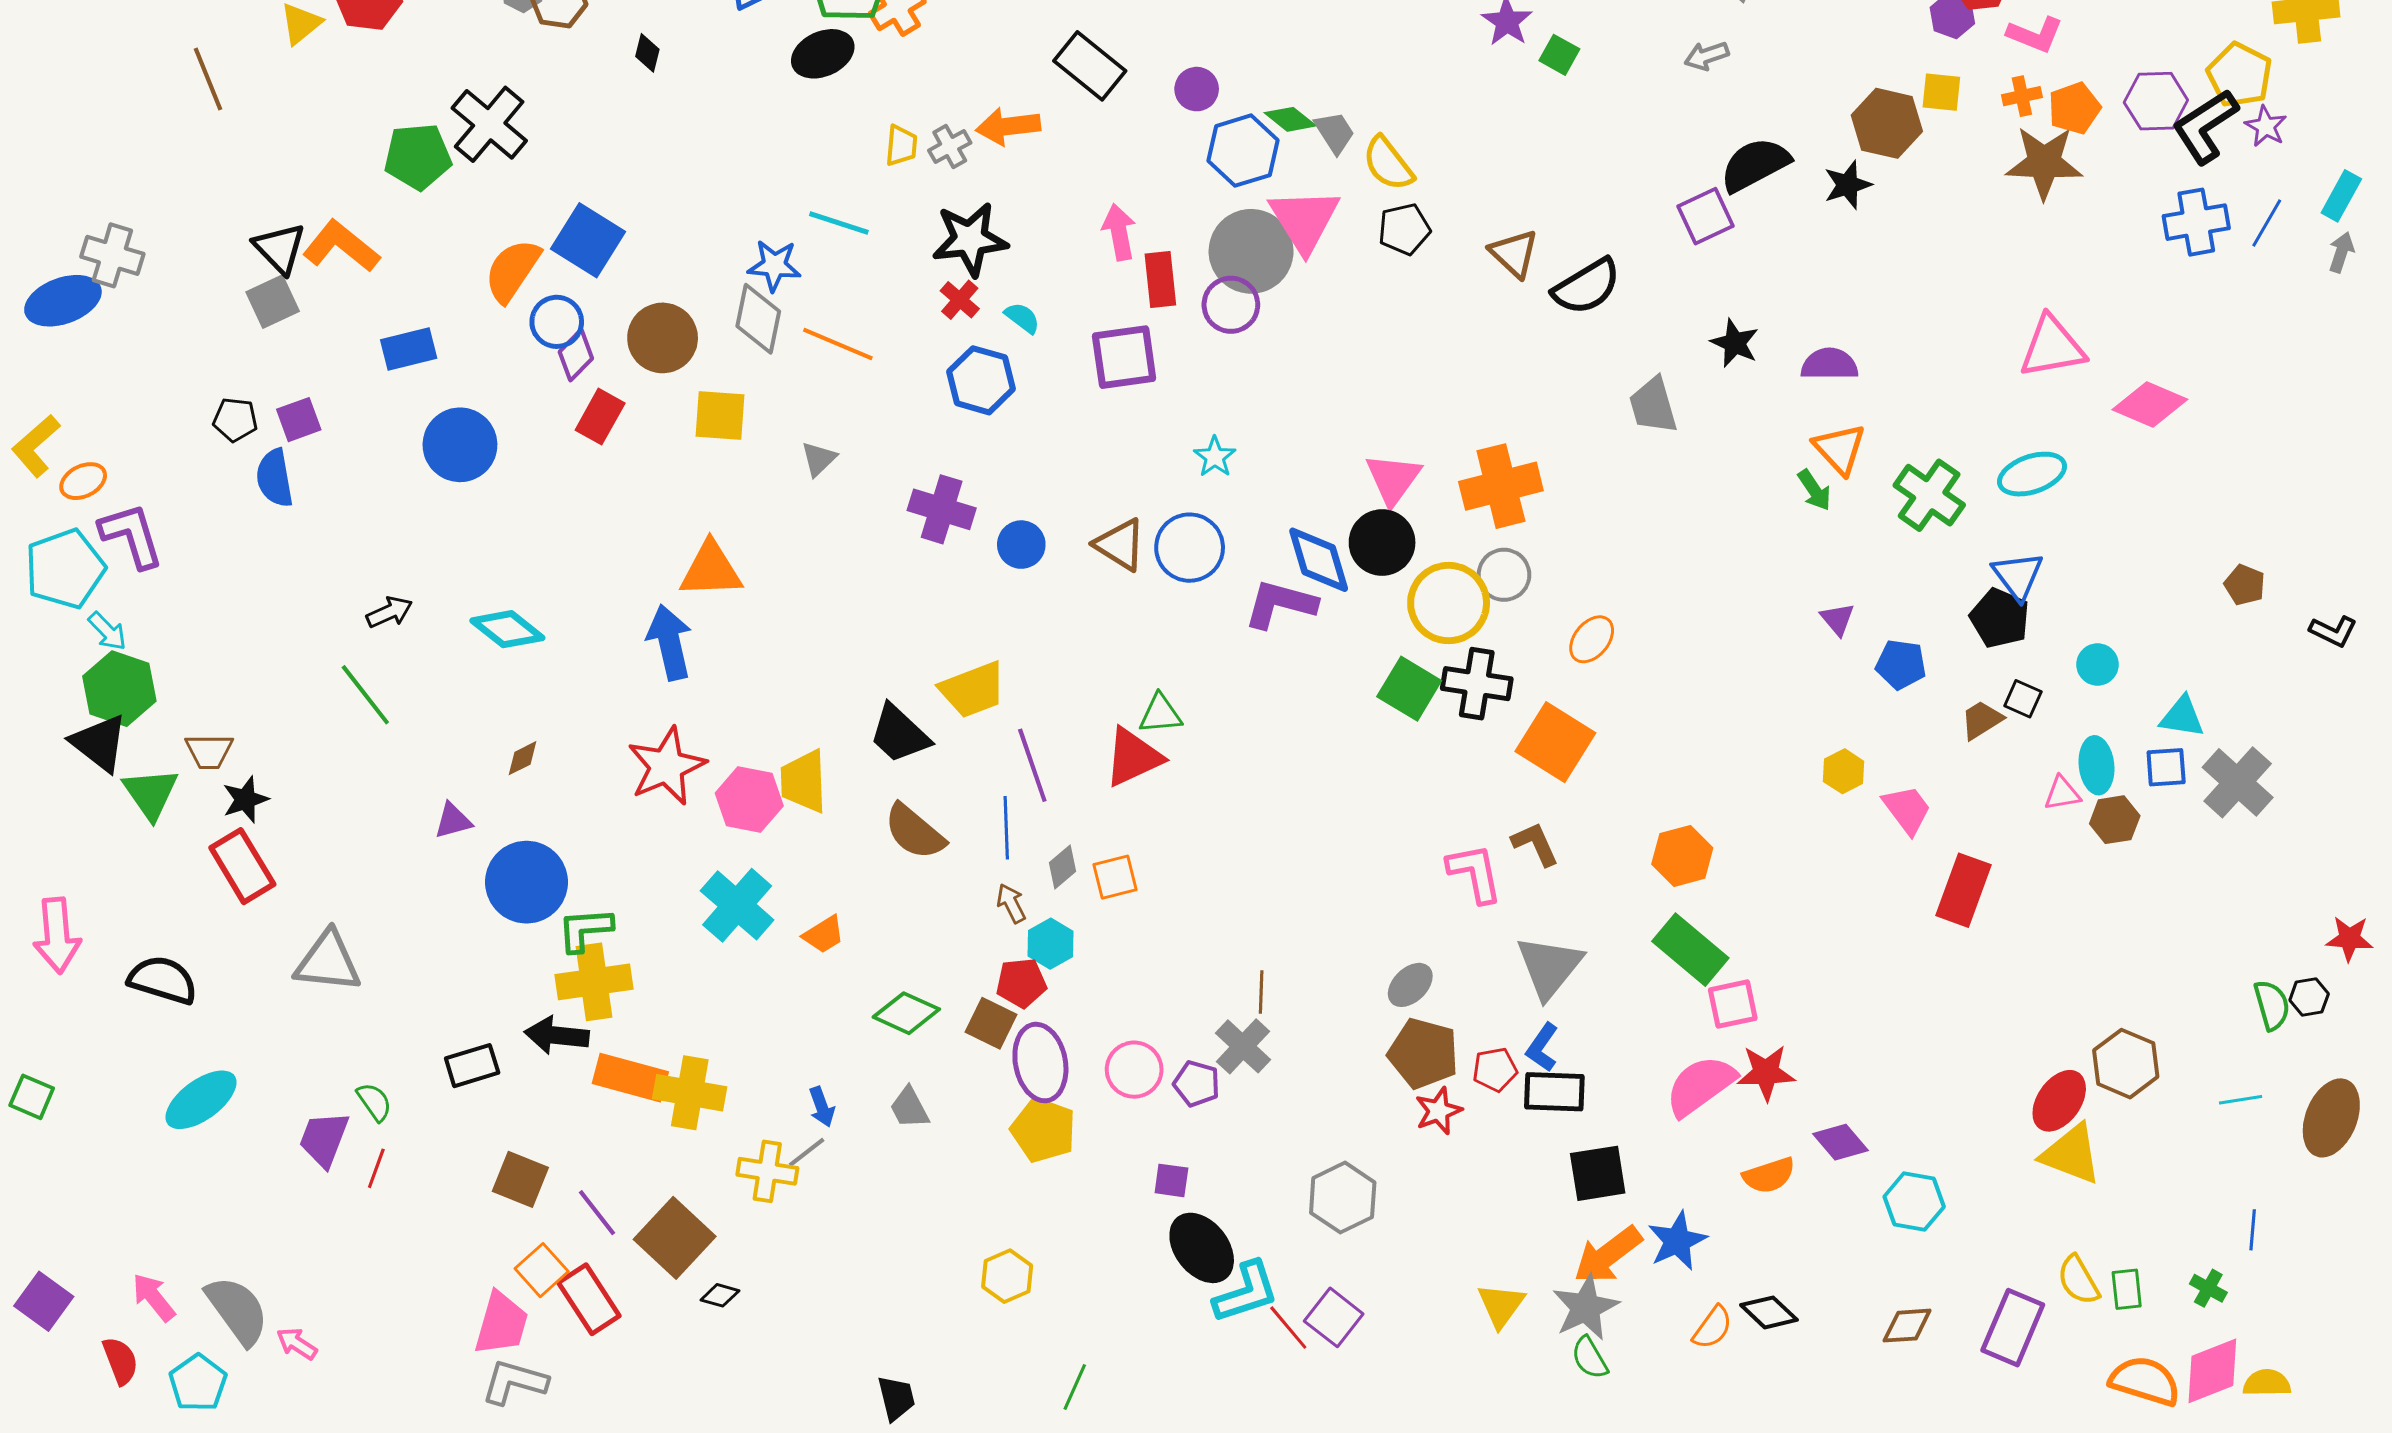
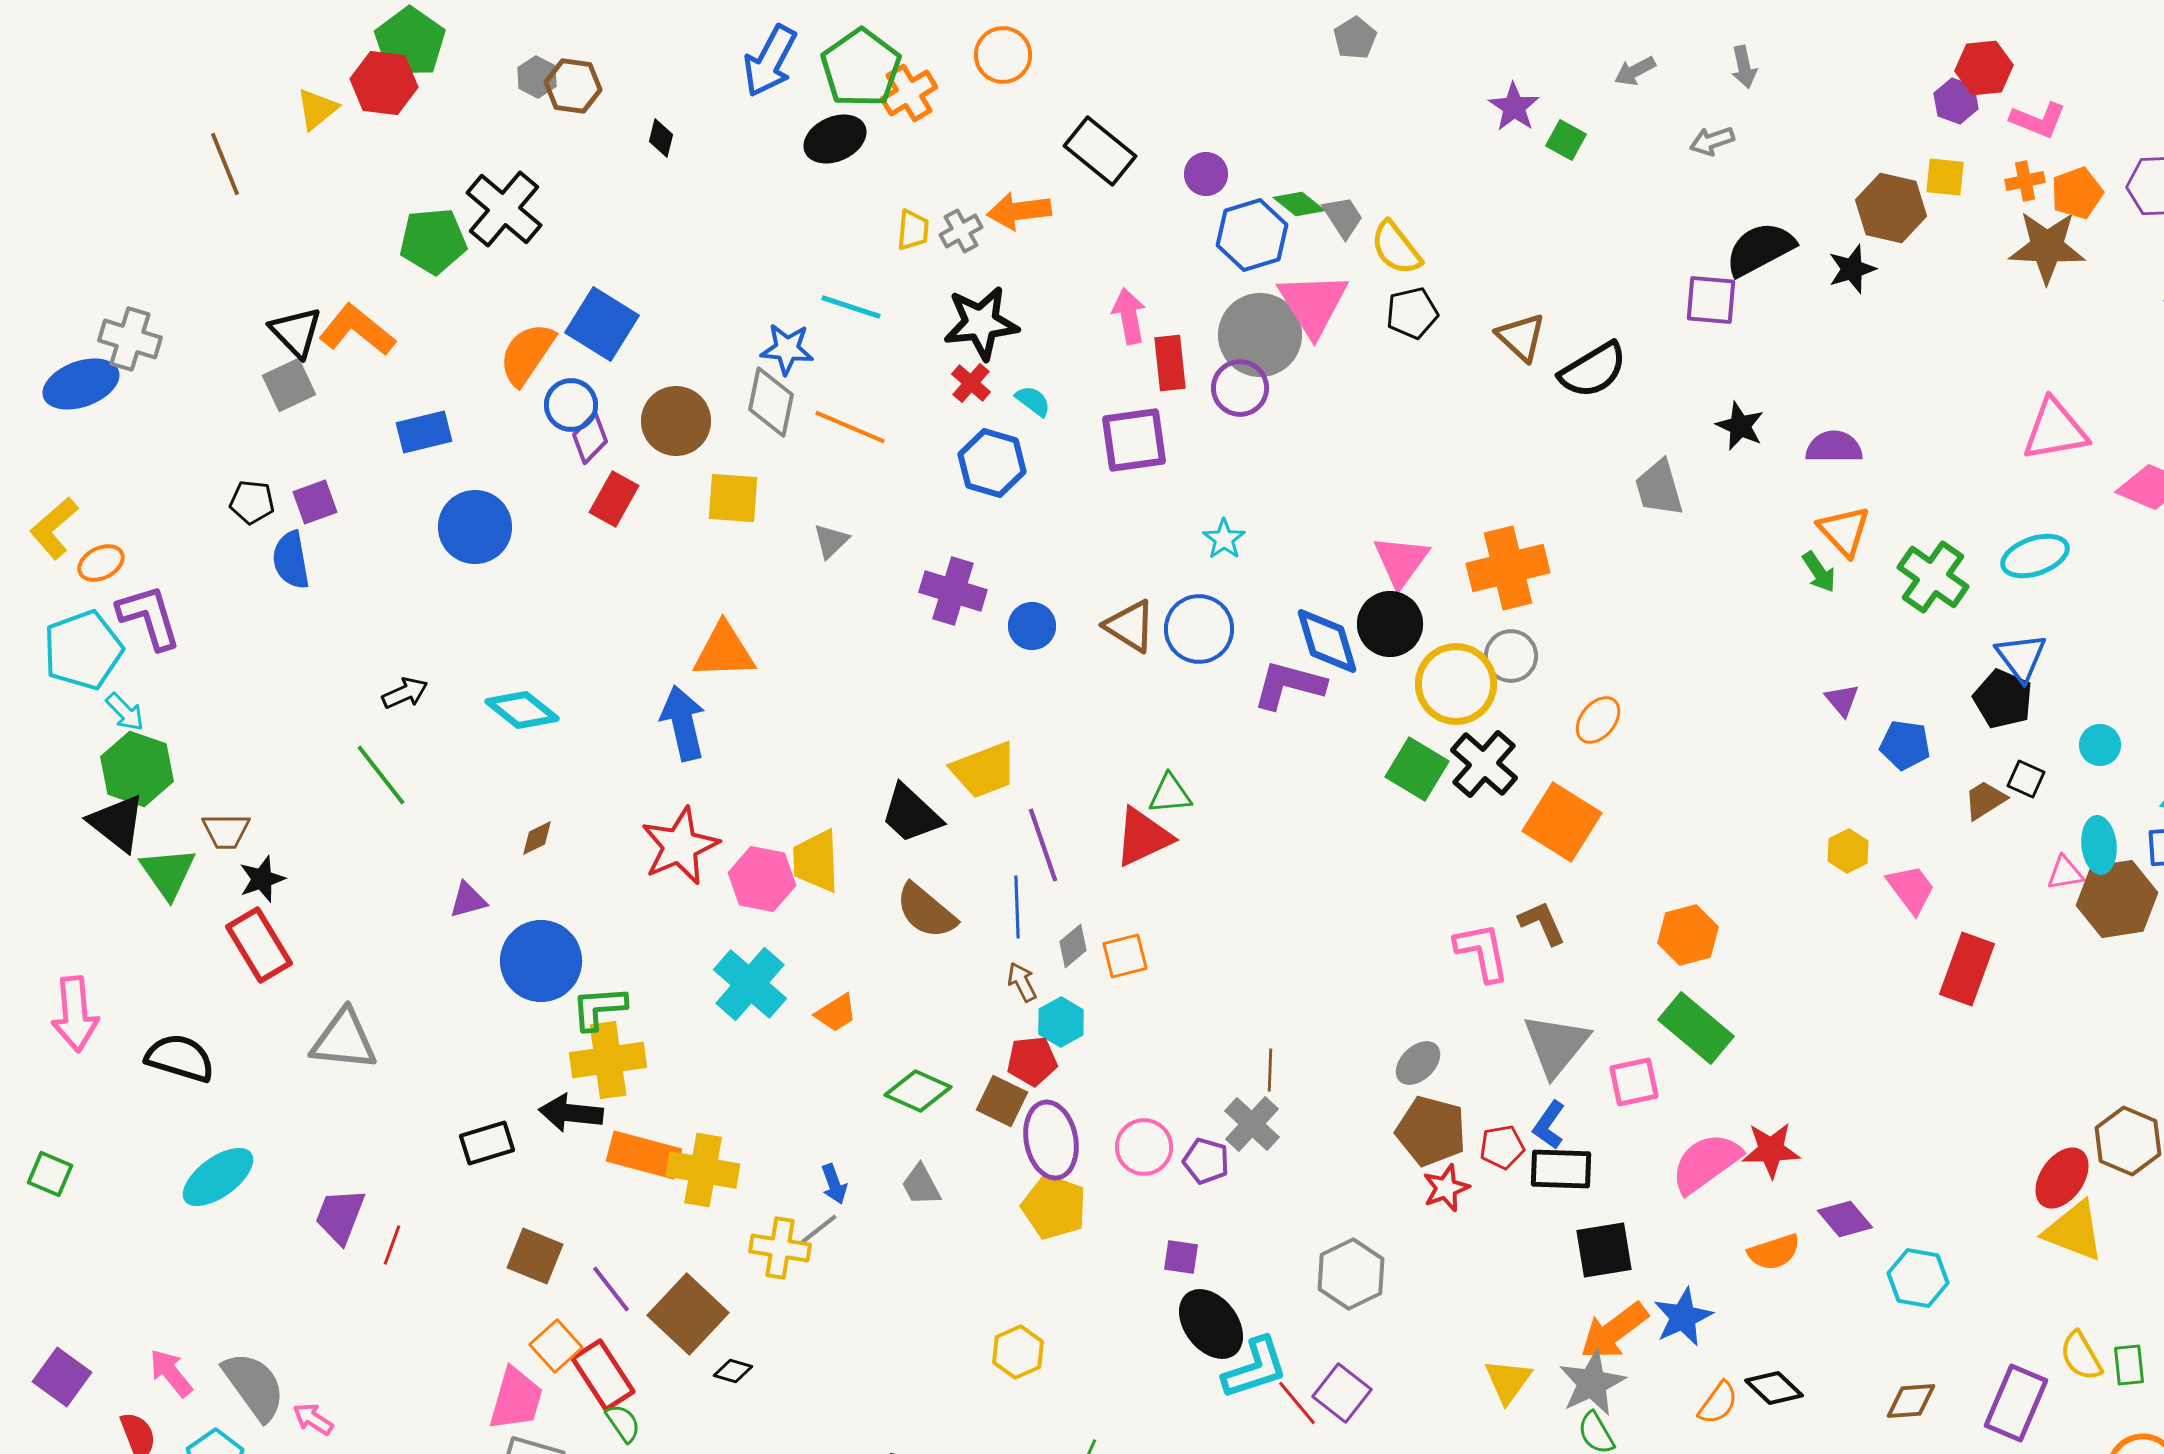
purple square: (1706, 216) -> (1711, 300), turned 30
black cross: (1477, 684) -> (1484, 764), turned 32
brown hexagon: (2115, 820) -> (2117, 899), size x1.6
pink square: (1733, 1004) -> (1634, 1082), moved
green semicircle: (374, 1102) -> (623, 1423), moved

